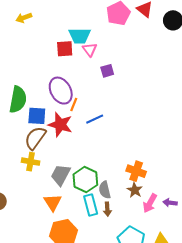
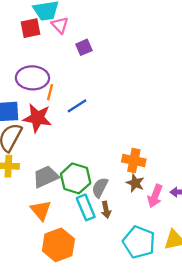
purple ellipse: (61, 91) -> (32, 78), turned -52
gray trapezoid: (61, 175) -> (46, 177), turned 45
gray semicircle: (105, 190) -> (100, 188), turned 48

